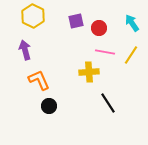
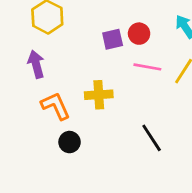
purple square: (76, 21) -> (113, 39), moved
yellow cross: (89, 72) -> (99, 95), moved

